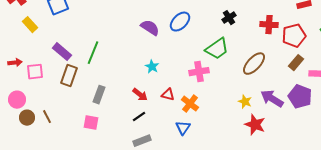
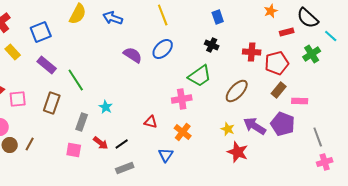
black cross: (229, 18) -> (212, 45), turned -32
purple rectangle: (62, 52) -> (47, 65), moved
green line: (93, 53) -> (76, 80), turned -55
cyan star: (152, 67) -> (106, 107), moved
red arrow: (140, 95) -> (101, 143), moved
orange cross: (190, 104) -> (183, 132), moved
brown line: (47, 117) -> (30, 144), turned 56

